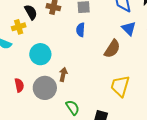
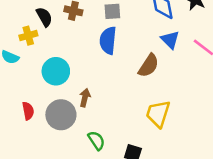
blue semicircle: (81, 30) -> (108, 40), size x1.5

